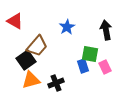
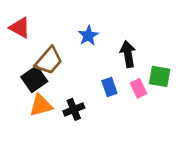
black arrow: (106, 30) -> (128, 54), moved
green square: (90, 54) -> (160, 76), moved

